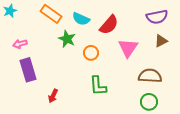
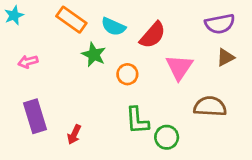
purple rectangle: (28, 70) -> (35, 116), moved
green circle: (149, 102) -> (167, 137), moved

